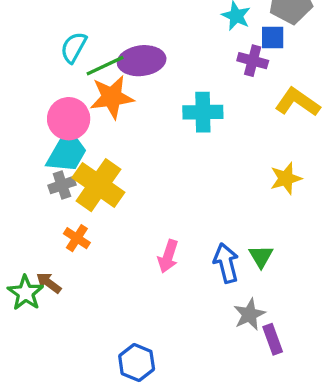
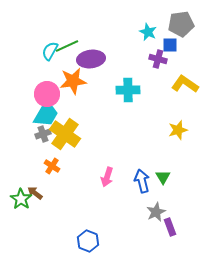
green line: (105, 66) -> (67, 46), moved

